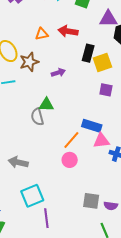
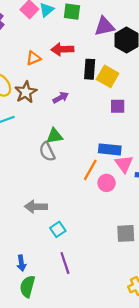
yellow square: (102, 62) -> (108, 76), turned -30
pink triangle: (101, 141) -> (124, 164), turned -48
pink circle: (70, 160) -> (107, 183), moved
cyan square: (32, 196) -> (58, 229), moved, size x0.6
purple line: (46, 218) -> (65, 263), moved

